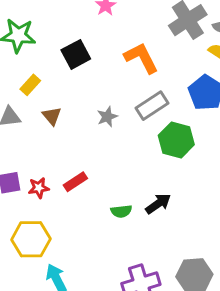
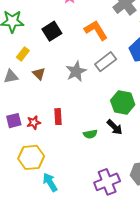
gray star: (107, 117) -> (76, 71), size x1.5
green hexagon: (176, 140) -> (123, 103), moved
red rectangle: (75, 182) -> (58, 117), turned -56
black arrow: (158, 204) -> (115, 127), turned 84

